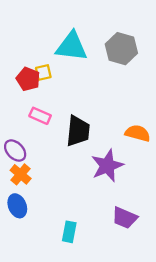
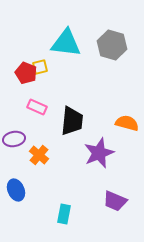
purple ellipse: (15, 151) -> (14, 139), turned -55
orange cross: (21, 174) -> (39, 155), moved

